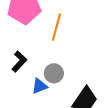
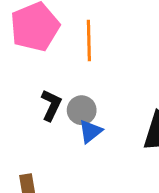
gray circle: (54, 73) -> (82, 110), moved

